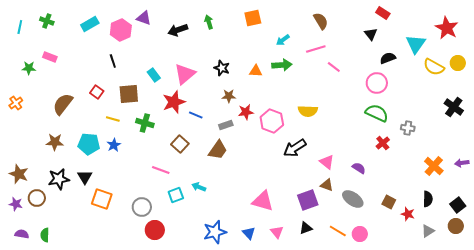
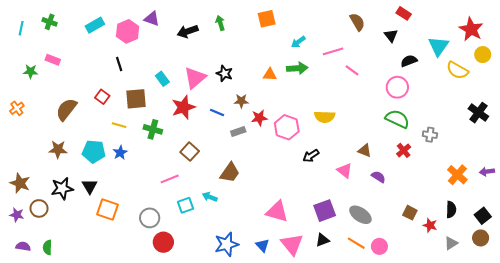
brown semicircle: (321, 21) -> (357, 22), moved
yellow circle: (458, 63) -> (483, 55), moved
black star: (222, 68) -> (224, 74), moved
blue line: (196, 115) -> (217, 113), moved
black arrow: (295, 148) -> (311, 156), size x0.7
brown trapezoid: (218, 150) -> (230, 173), moved
pink line: (161, 170) -> (170, 179), turned -42
brown triangle: (327, 185) -> (365, 150), moved
gray ellipse: (353, 199) -> (360, 215), moved
pink triangle: (277, 232) -> (292, 244), size x1.6

